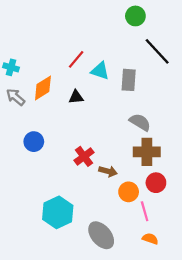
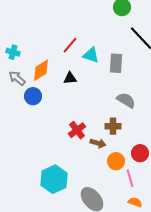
blue circle: (34, 142) -> (33, 96), moved
brown cross: (147, 152) -> (113, 126), moved, size x0.7

